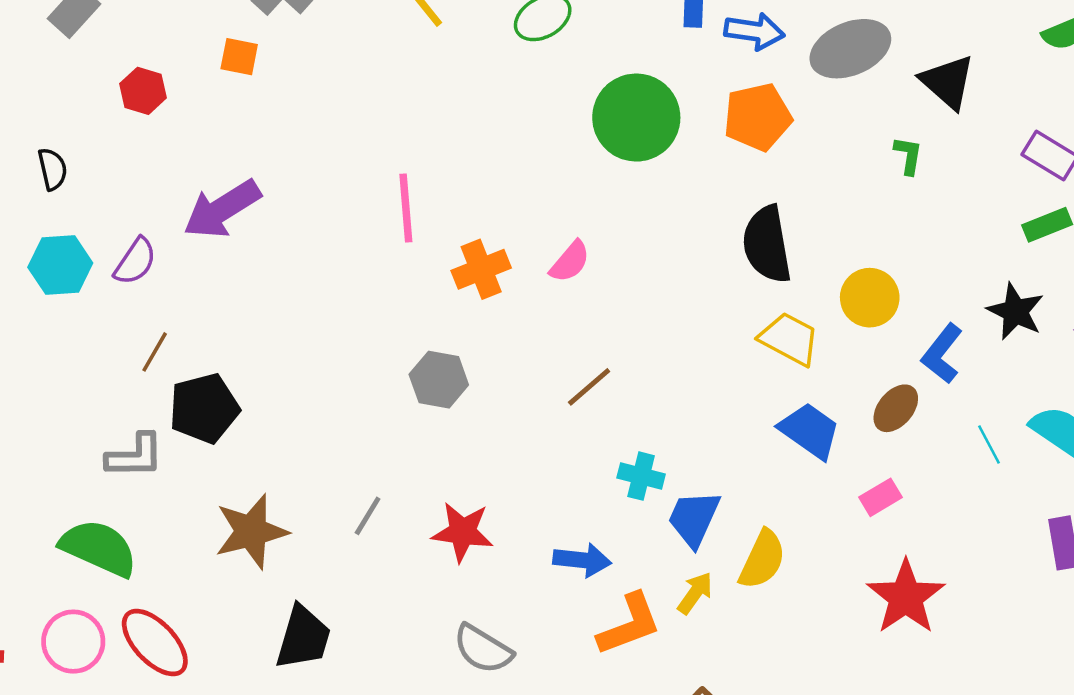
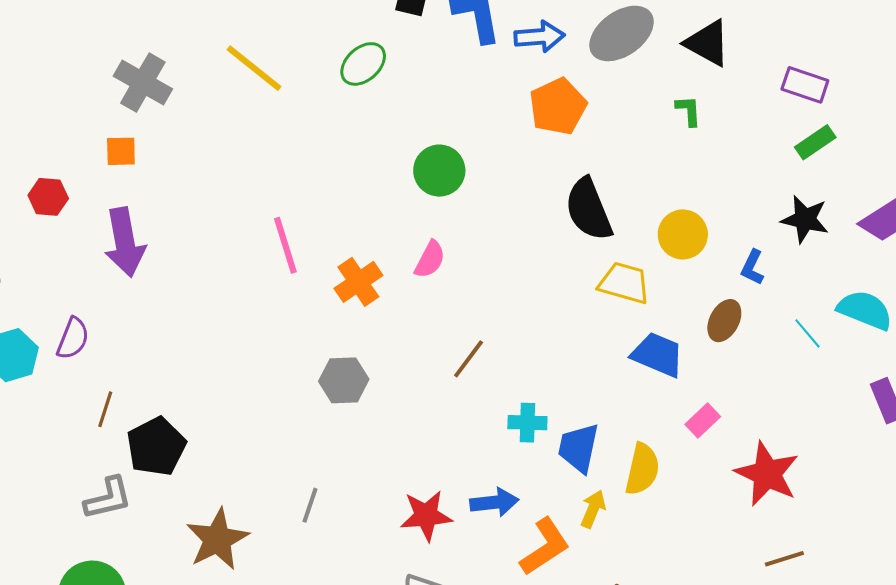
green circle: (636, 118) -> (439, 171), moved, size x0.7
purple arrow: (222, 209) -> (125, 242), moved, turned -56
blue L-shape: (942, 354) -> (752, 267), size x0.7
pink rectangle: (881, 497) -> (703, 420), moved
red star: (462, 532) -> (426, 515), moved

